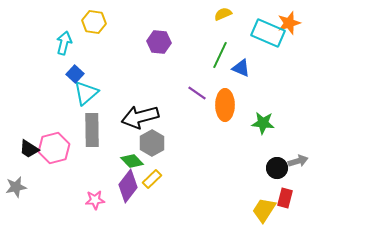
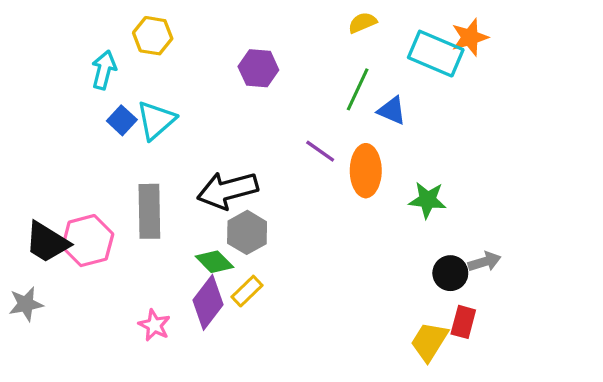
cyan triangle: (86, 93) -> (156, 120), moved
black trapezoid: (29, 149) -> (47, 242), size x1.4
pink star: (95, 200) -> (154, 325), turned 30

